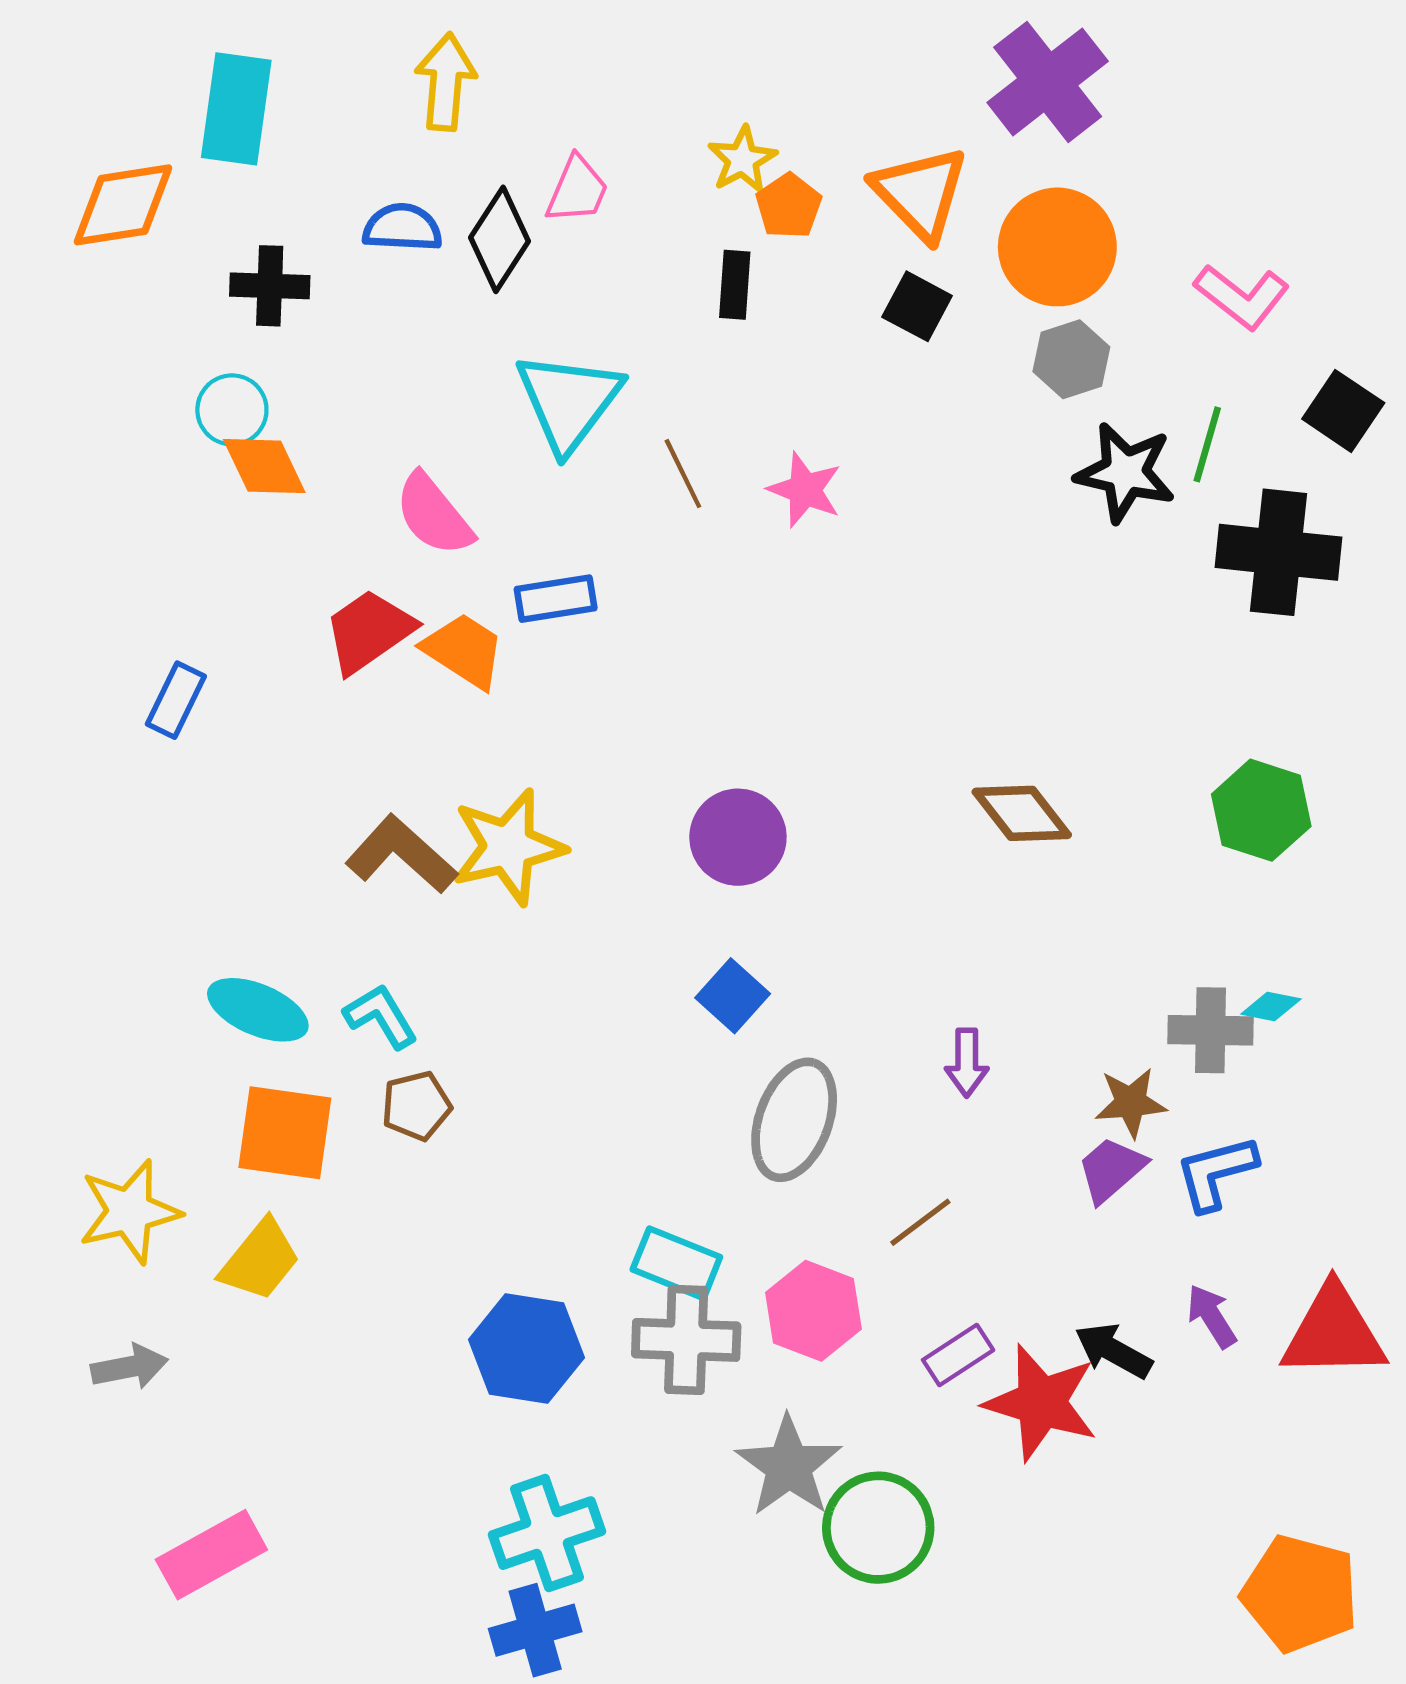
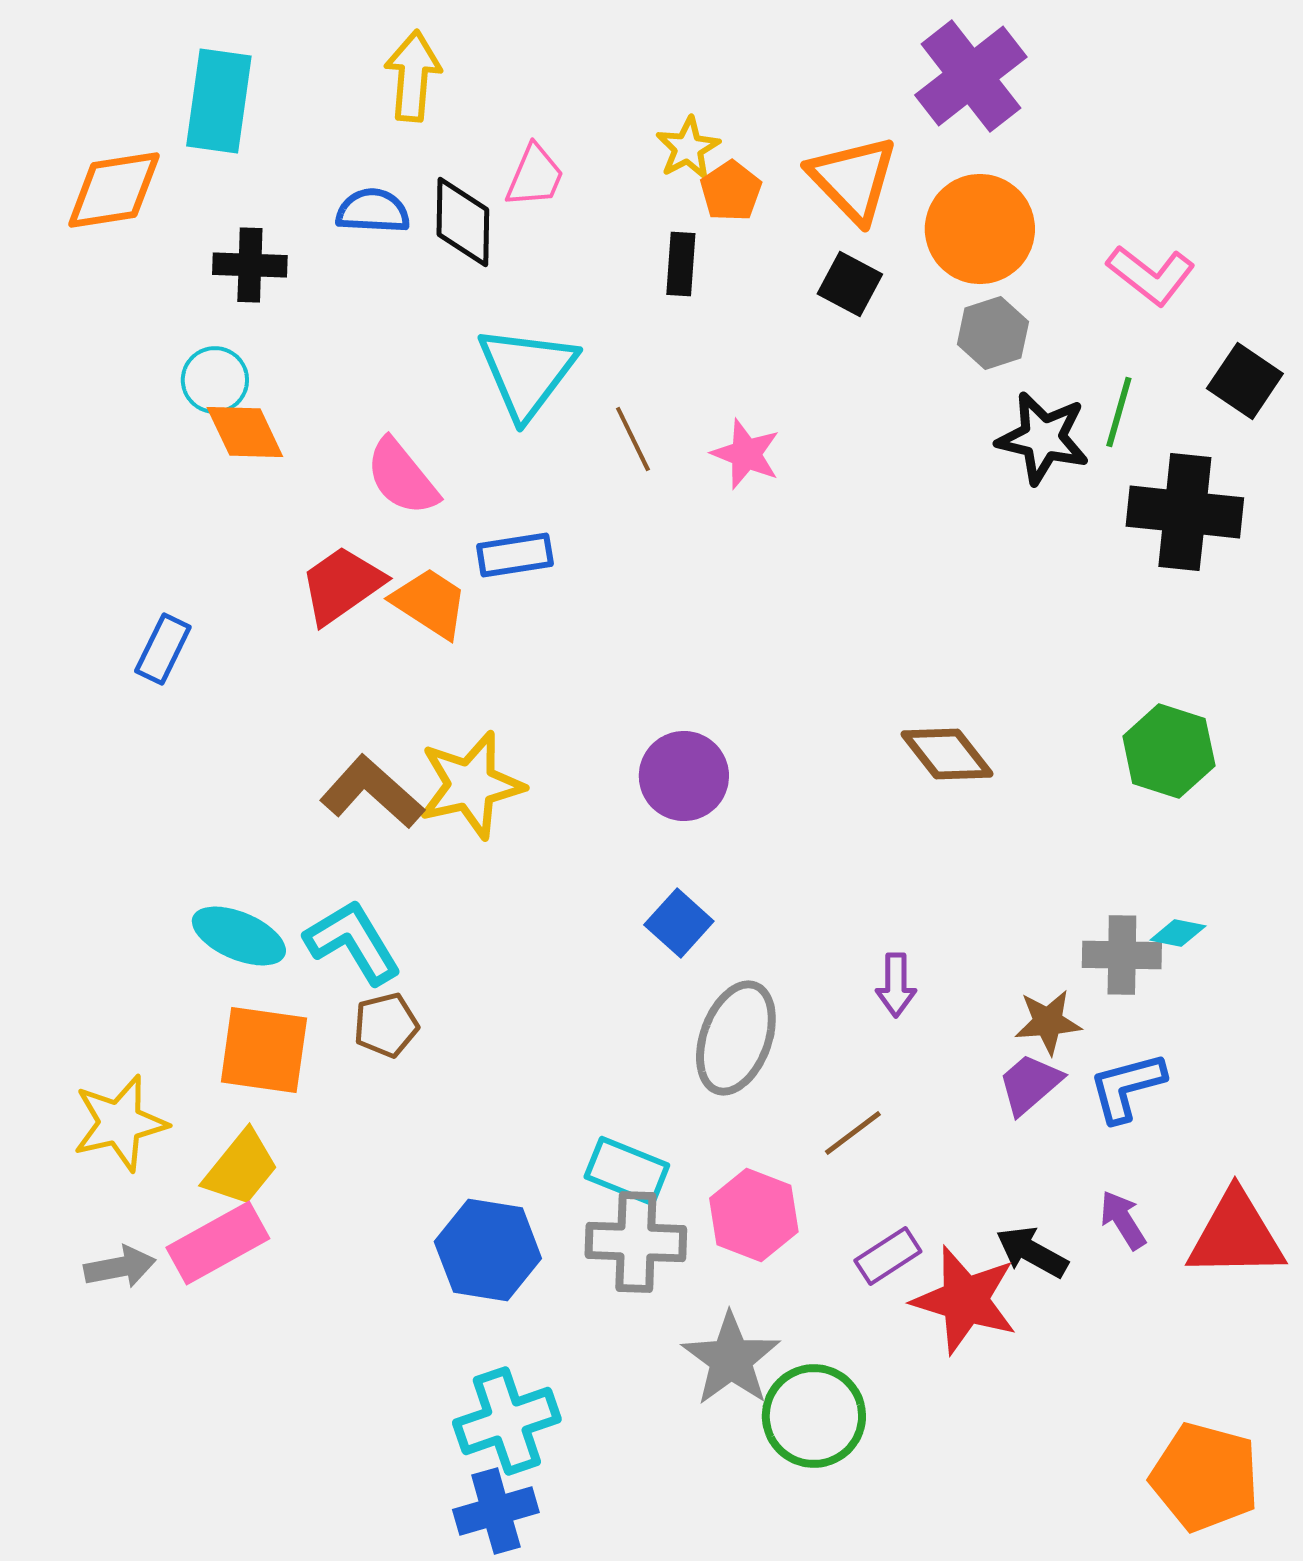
black diamond: (500, 239) -> (463, 222), turned -32
cyan L-shape: (381, 1016) -> (353, 942), size x1.4
pink rectangle: (211, 1555) -> (218, 1243), moved

